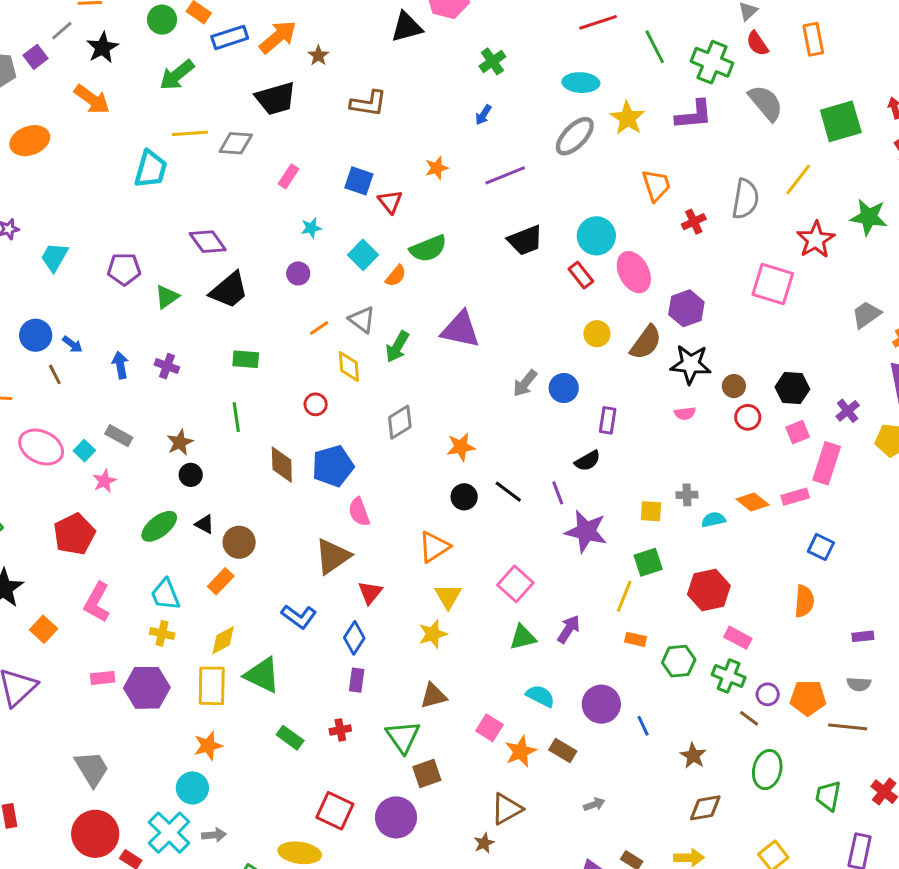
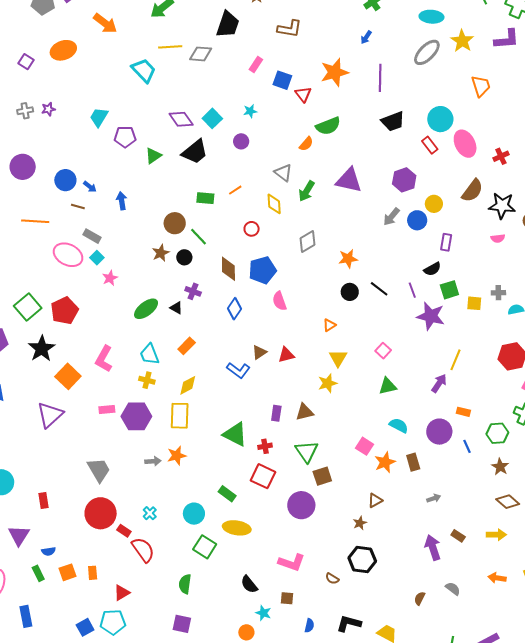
black trapezoid: (276, 99) -> (228, 24), turned -56
orange star: (437, 168) -> (334, 72), size x1.8
cyan trapezoid: (151, 169) -> (144, 70), turned -60
purple line: (505, 175) -> (380, 78), turned -68
pink rectangle: (288, 176) -> (256, 64), moved
red cross: (694, 222) -> (501, 156), moved
cyan square: (363, 255) -> (212, 118), moved
cyan trapezoid: (54, 257) -> (99, 117), moved
purple hexagon: (686, 308) -> (404, 180), moved
orange line: (319, 328) -> (235, 190), moved
yellow circle: (597, 334) -> (434, 204), moved
purple cross: (167, 366) -> (193, 291), moved
brown line: (55, 374) -> (78, 207), turned -48
green line: (236, 417) -> (198, 237), turned -36
gray rectangle: (119, 436) -> (92, 236), moved
black circle: (191, 475) -> (184, 257), moved
red pentagon: (74, 534) -> (64, 311), moved
brown circle: (239, 542) -> (175, 223), moved
orange triangle: (434, 547) -> (329, 325), size x0.6
brown triangle: (333, 556) -> (259, 352), moved, size x0.6
green square: (648, 562) -> (449, 290), moved
pink square: (515, 584) -> (383, 351), size x0.7
red triangle: (370, 593) -> (286, 355), turned 36
orange square: (44, 629) -> (68, 376), size x1.4
purple arrow: (569, 629) -> (439, 383), moved
blue diamond: (354, 638) -> (235, 309), moved
orange rectangle: (635, 639) -> (463, 412), moved
green hexagon: (679, 661) -> (497, 433), moved
green triangle: (262, 675) -> (235, 434), moved
brown triangle: (434, 696) -> (305, 412), moved
green rectangle: (290, 738) -> (227, 494), moved
brown rectangle: (563, 751) -> (413, 462), turned 42
cyan circle: (192, 788) -> (194, 514), moved
brown diamond: (705, 808) -> (508, 502), turned 50
brown triangle: (507, 809) -> (375, 500), size x0.7
red square: (335, 811) -> (263, 476), moved
cyan cross: (169, 833) -> (150, 513), size x0.5
gray arrow: (214, 835) -> (153, 461), moved

